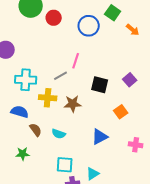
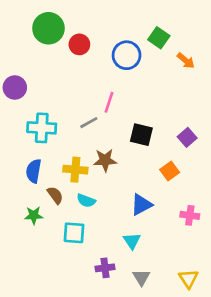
purple square: (130, 80) -> (187, 137), moved
yellow cross: (48, 98) -> (75, 170), moved
blue semicircle: (20, 112) -> (34, 171), turned -96
green star: (23, 154) -> (34, 215), moved
cyan square: (65, 165) -> (74, 233), moved
cyan triangle: (93, 174) -> (132, 241), moved, turned -32

